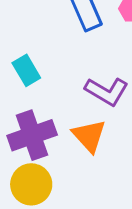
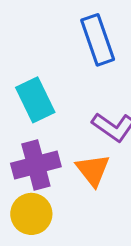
cyan rectangle: (26, 70) -> (35, 100), size x1.4

